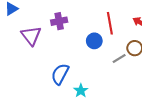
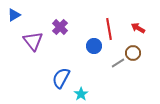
purple cross: (59, 21) -> (60, 27), turned -35

